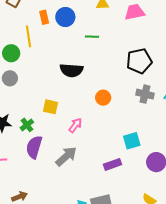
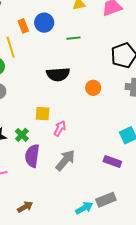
orange circle: (103, 98) -> (93, 88), moved
pink arrow: (75, 125) -> (60, 128), moved
purple rectangle: (113, 164) -> (112, 162), turned 48

